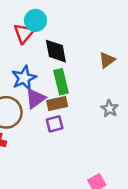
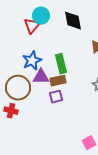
black diamond: (56, 51) -> (73, 21), moved
purple triangle: (35, 98) -> (41, 77), turned 36

